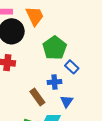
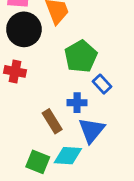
blue triangle: (67, 101) -> (92, 130), size x1.5

